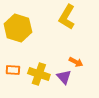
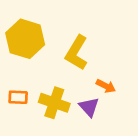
yellow L-shape: (67, 17) -> (77, 53), moved

